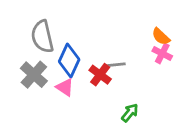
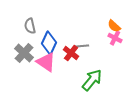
gray semicircle: (42, 37) -> (30, 26), size x0.7
pink triangle: (65, 87) -> (46, 62), size x1.5
green arrow: (130, 113) -> (92, 80), size x1.6

